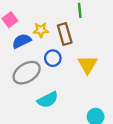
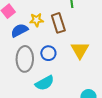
blue circle: (53, 58) -> (48, 53), moved
gray ellipse: (27, 73) -> (25, 59), turned -55

